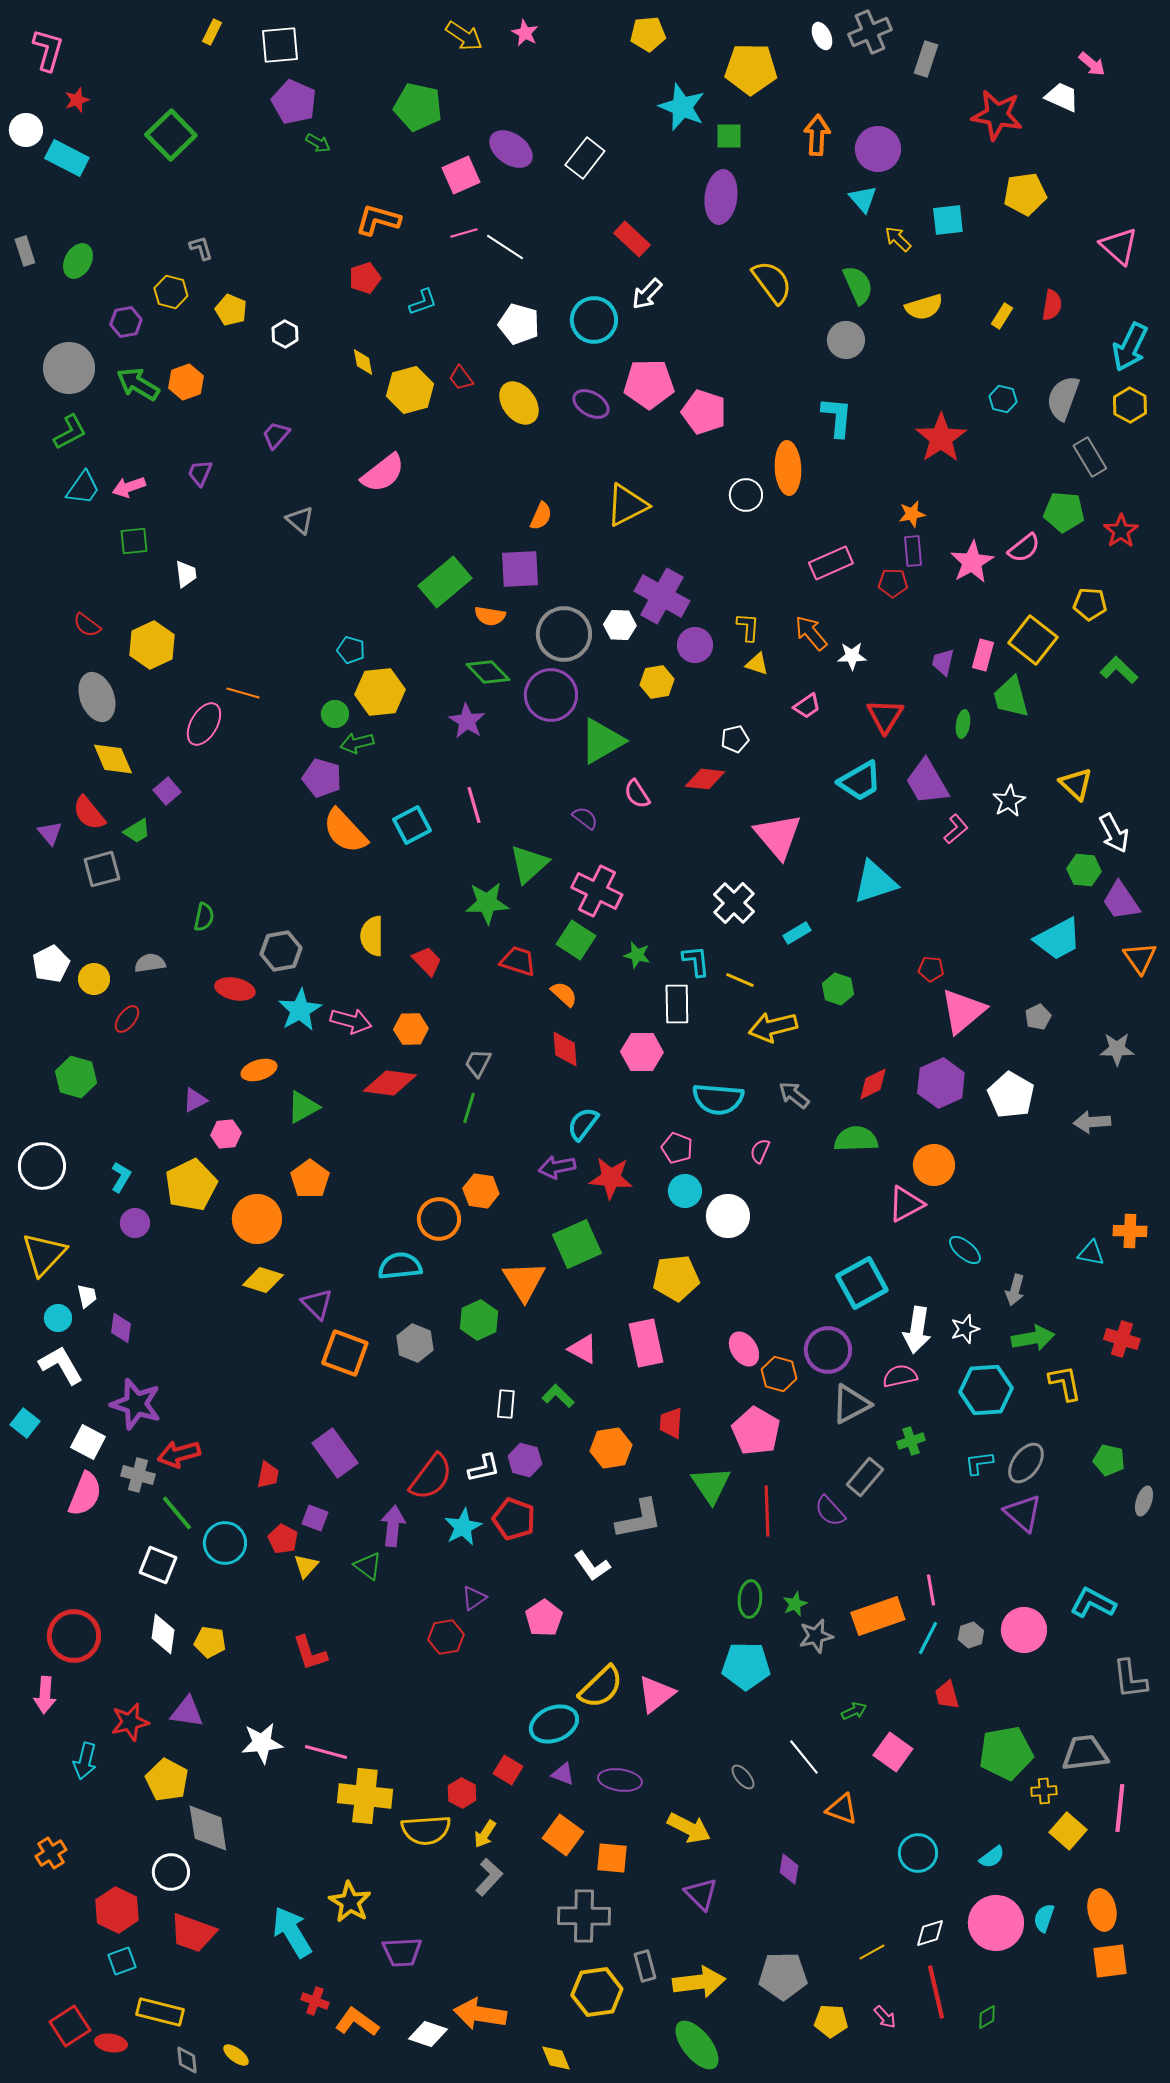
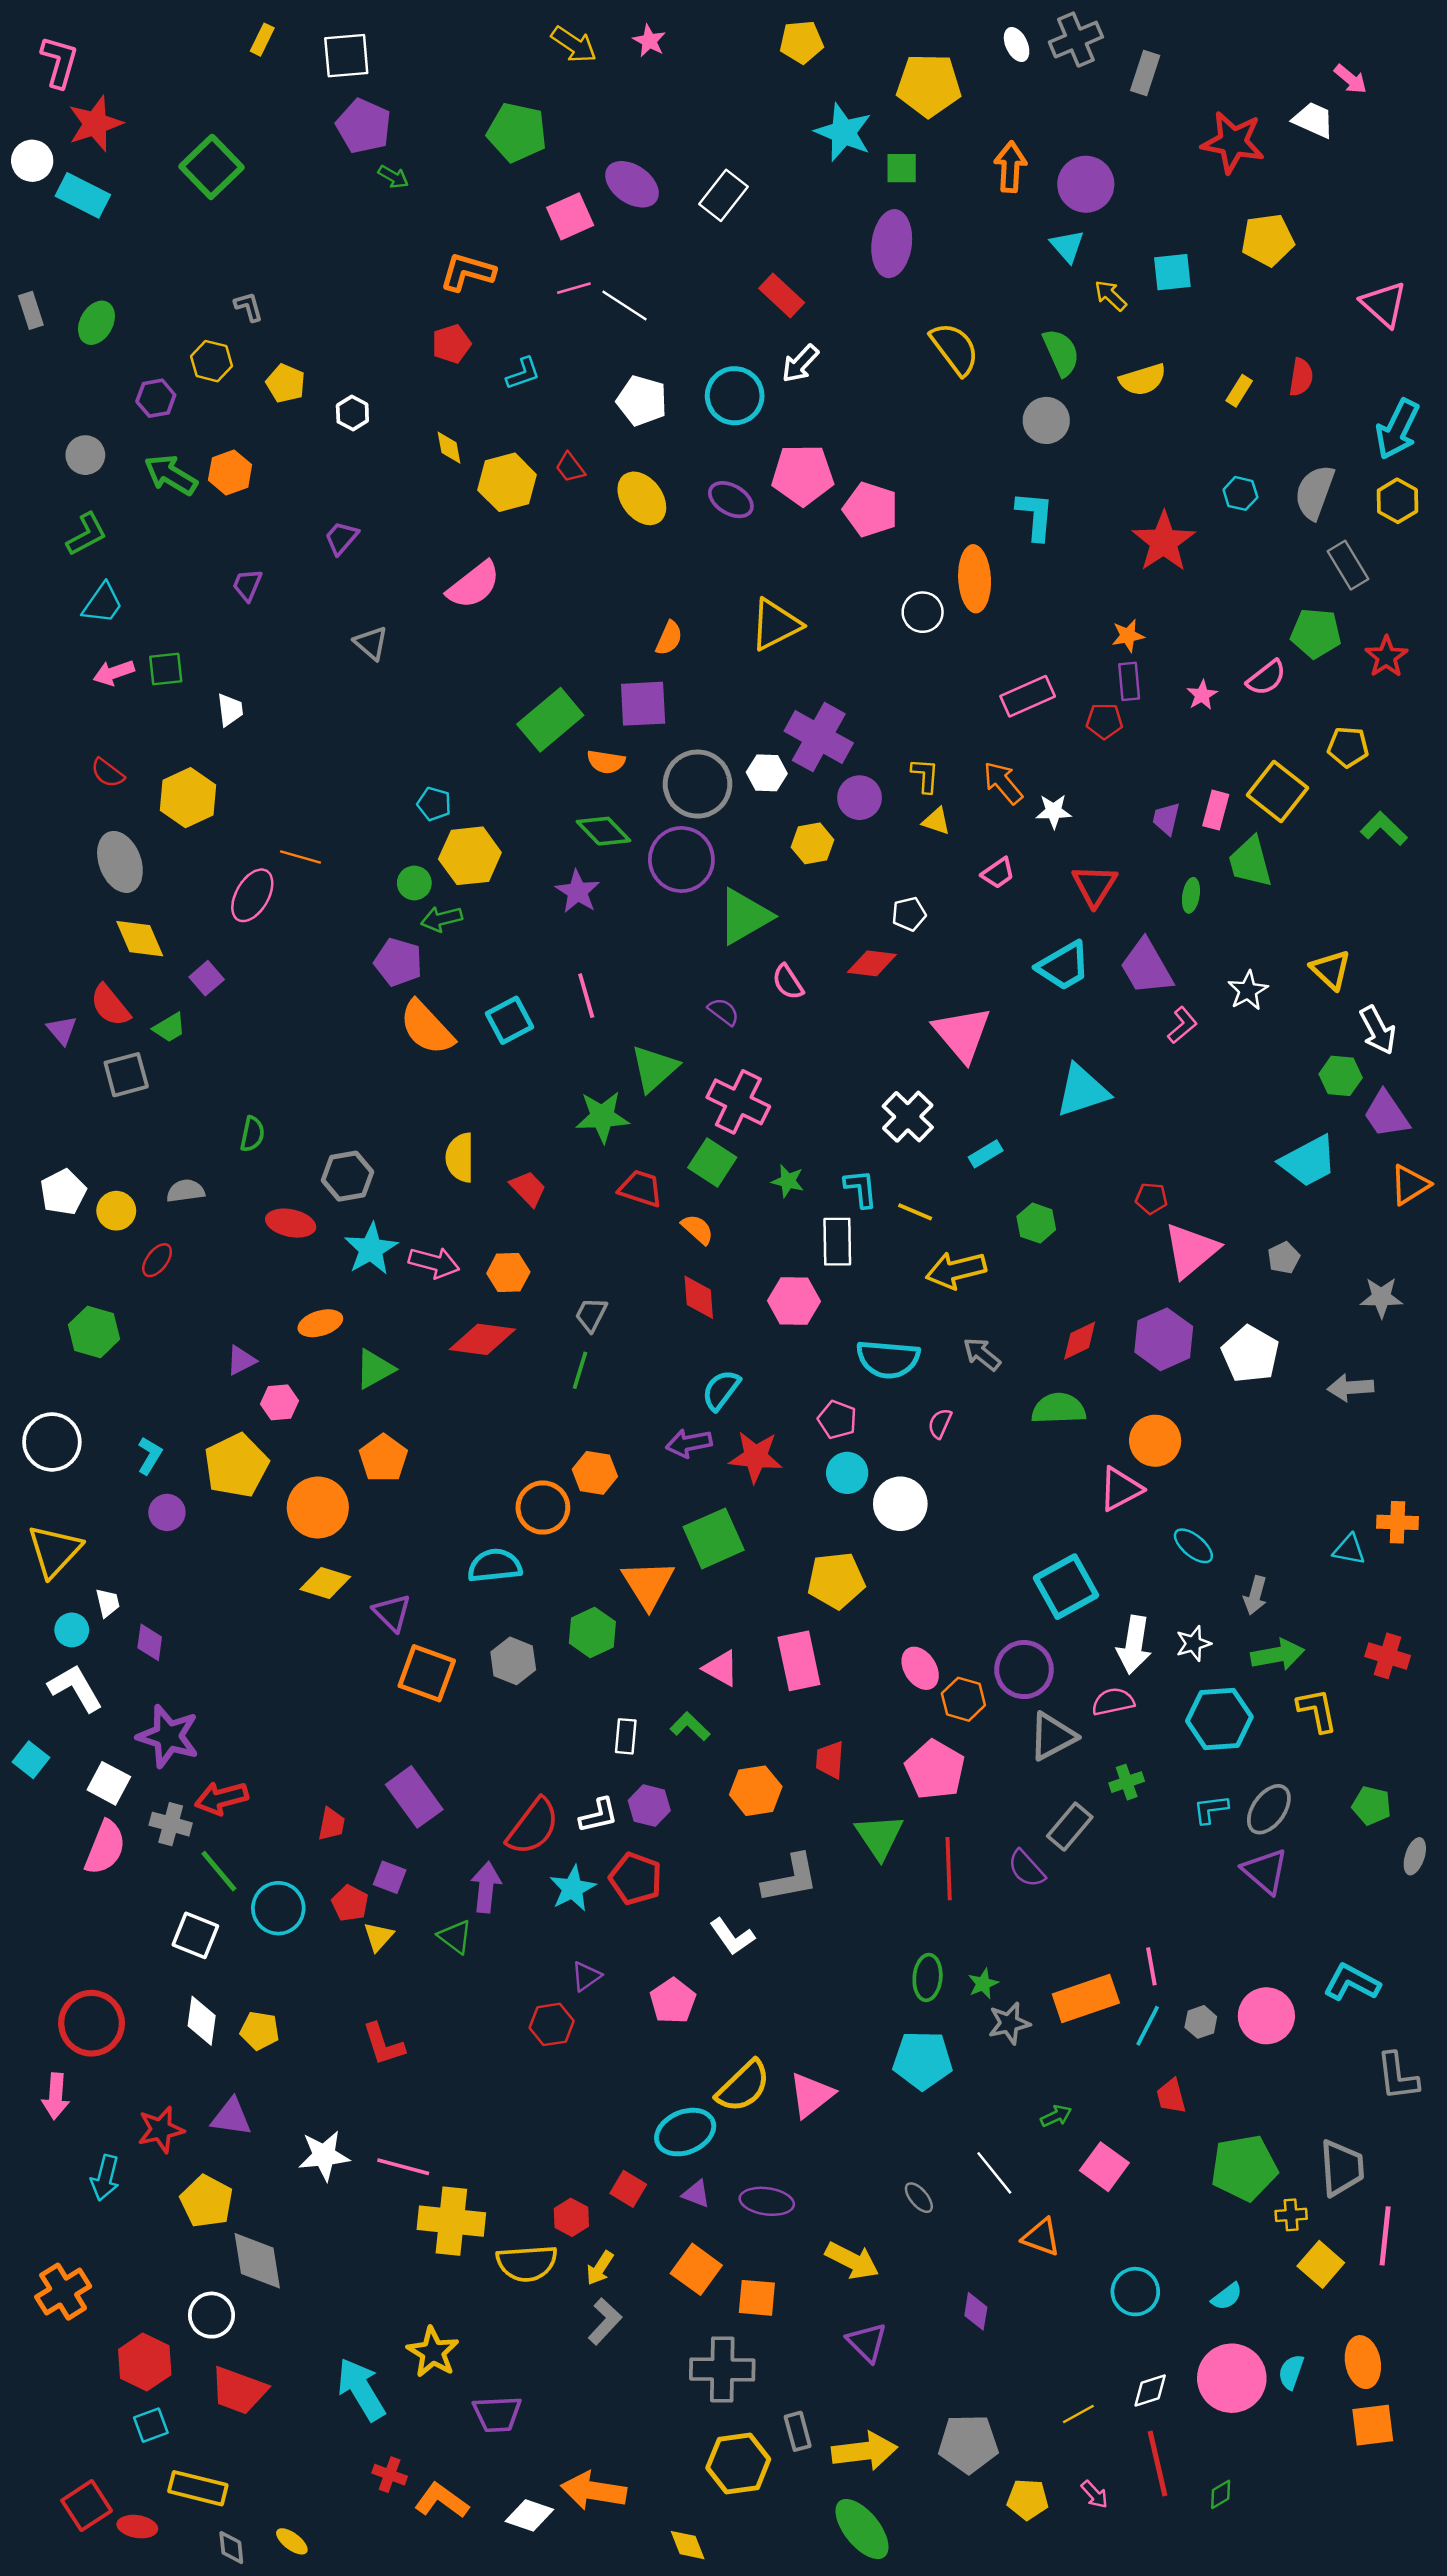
red star: (77, 100) -> (95, 124), size x1.8
gray circle: (69, 368) -> (85, 455), size x0.6
pink arrow: (129, 487) -> (114, 673), moved
pink star: (972, 562) -> (1202, 695), size x0.6
orange triangle: (1140, 958) -> (1410, 1185), turned 33
gray trapezoid: (1085, 1753) -> (1342, 2168), turned 93
orange cross: (51, 1853) -> (63, 2292), size x1.4

